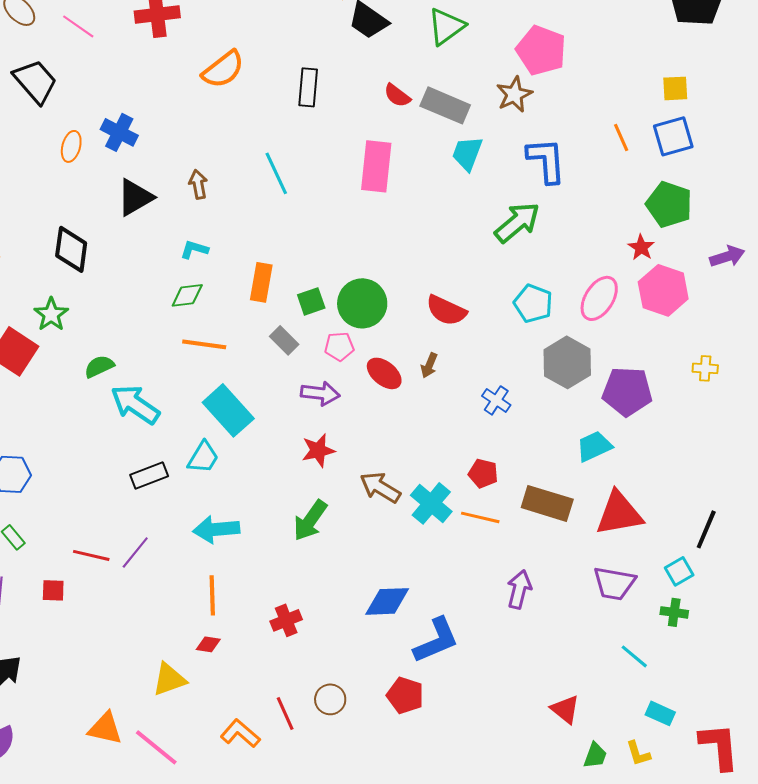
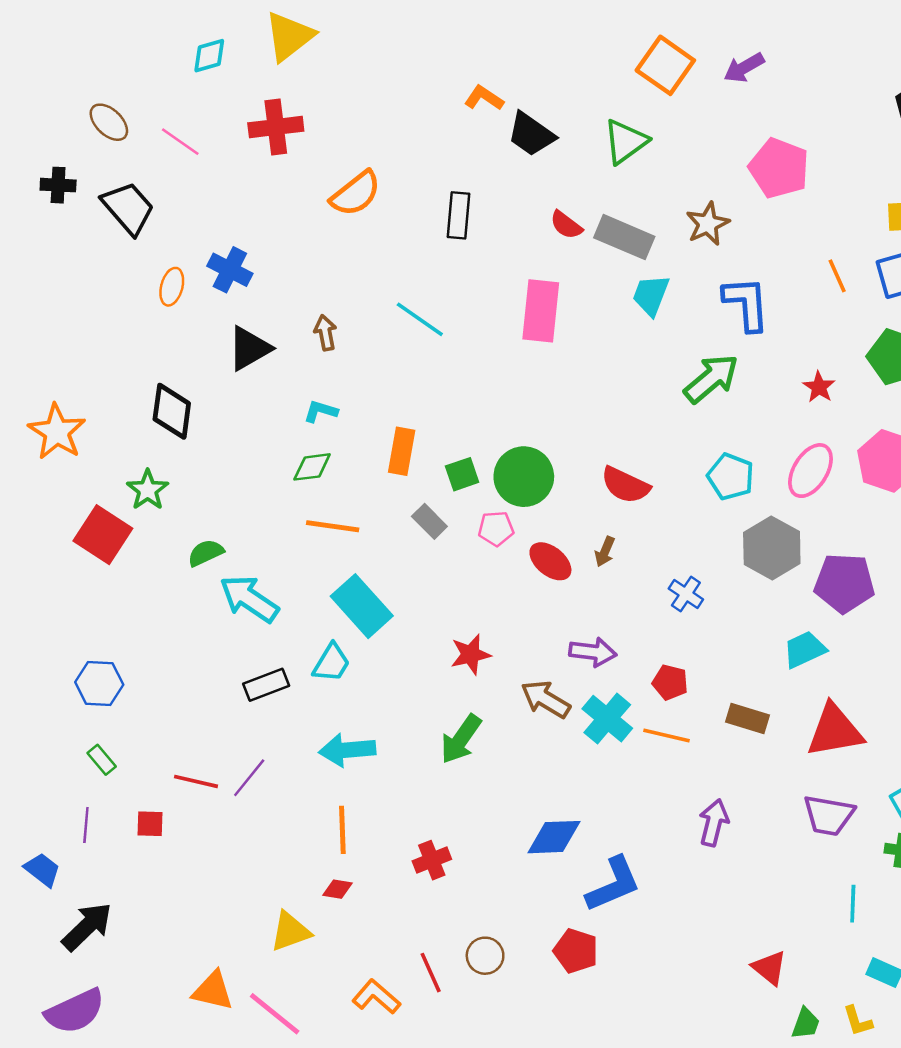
pink pentagon: (541, 50) -> (779, 168), moved
cyan line: (276, 173) -> (420, 319), turned -30
red star: (641, 247) -> (819, 387), moved
purple arrow: (320, 393) -> (593, 652), moved
brown rectangle: (547, 503) -> (748, 719), size x0.7
cyan line: (634, 656) -> (853, 904), turned 52

